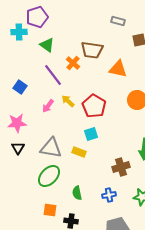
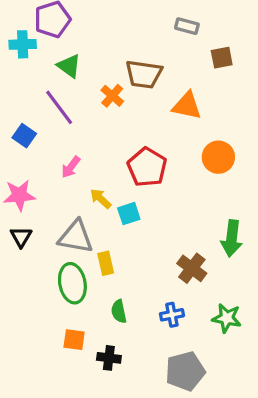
purple line: (53, 75) -> (59, 107), moved
yellow arrow: (68, 101) -> (101, 199), moved
cyan square: (91, 134) -> (129, 214), moved
yellow rectangle: (79, 152) -> (106, 263), moved, turned 56
brown cross: (121, 167) -> (192, 268), turned -36
green ellipse: (49, 176) -> (72, 283), turned -55

